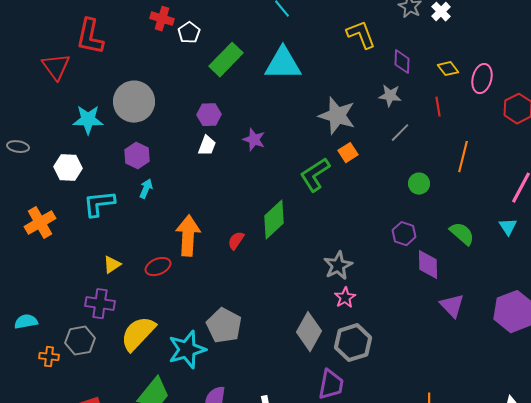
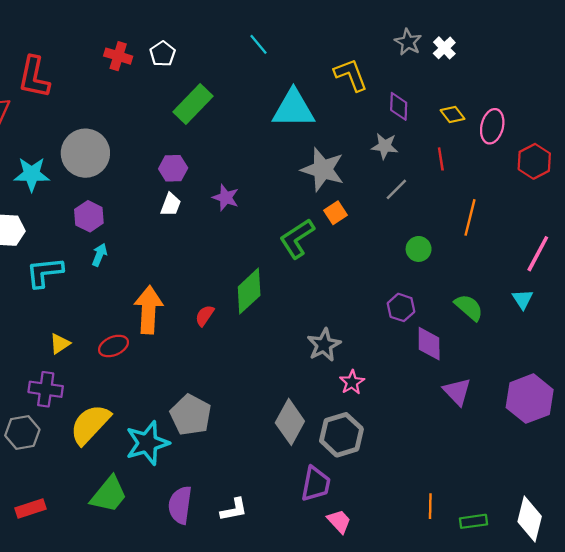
white pentagon: (189, 33) -> (163, 54), moved
cyan triangle: (283, 64) -> (293, 109), moved
pink star: (345, 298) -> (352, 382), moved

